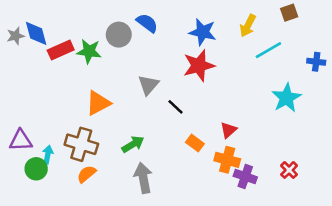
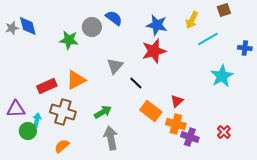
red rectangle: (61, 50) -> (47, 86), moved
orange rectangle: (195, 143) -> (151, 111), size x1.5
orange semicircle: (86, 174) -> (62, 146), moved

